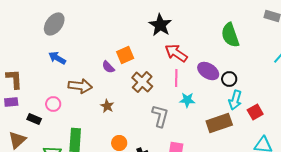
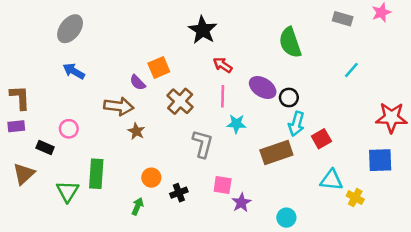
red arrow: (176, 53) -> (223, 65), size x0.7
brown arrow: (80, 86) -> (119, 106), moved

